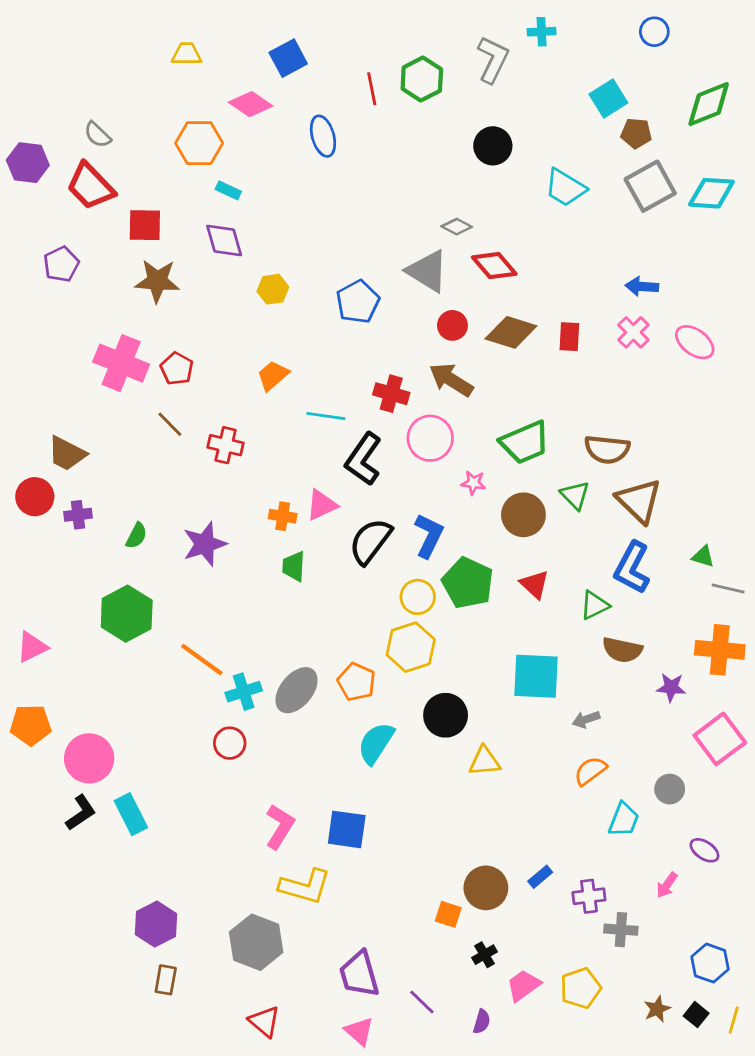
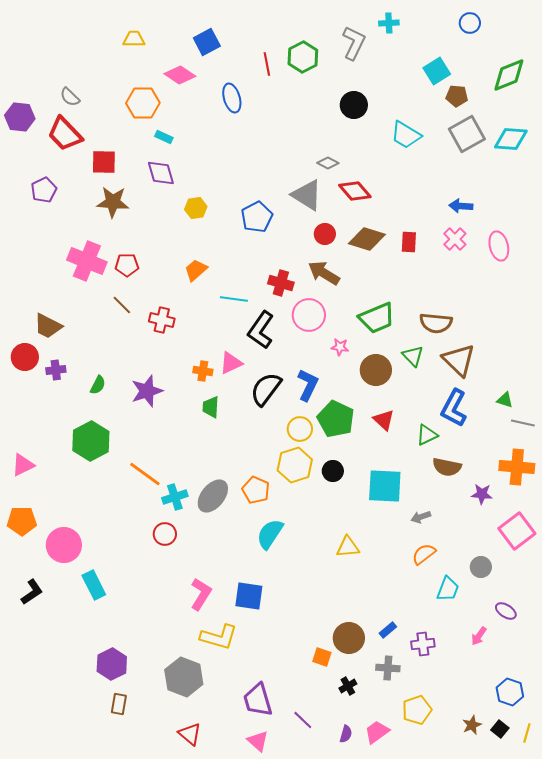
pink ellipse: (695, 342) -> (499, 246), turned 40
red pentagon: (177, 369) -> (127, 265), turned -30
black circle: (446, 715) -> (333, 471), moved, size x0.7
black L-shape: (81, 813) -> (32, 592), moved
gray cross: (621, 930) -> (388, 668), moved
pink trapezoid: (523, 985) -> (377, 732), moved

